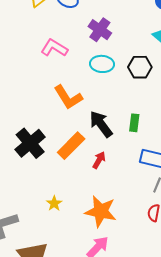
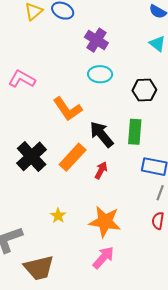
pink L-shape: (54, 48) -> (22, 79), moved
black hexagon: (140, 67) -> (144, 90), moved
green rectangle: (134, 123) -> (135, 132), size x1.4

